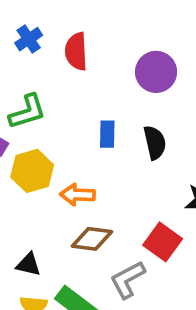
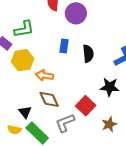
purple circle: (156, 72) -> (76, 13), moved
brown diamond: (92, 239) -> (49, 99), turned 50
black triangle: (29, 264) -> (25, 112), moved, turned 32

